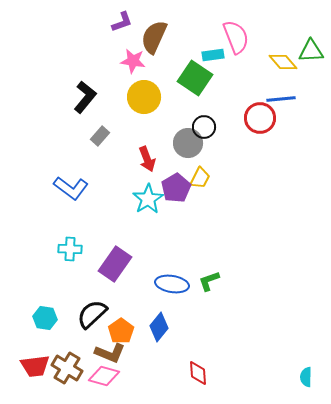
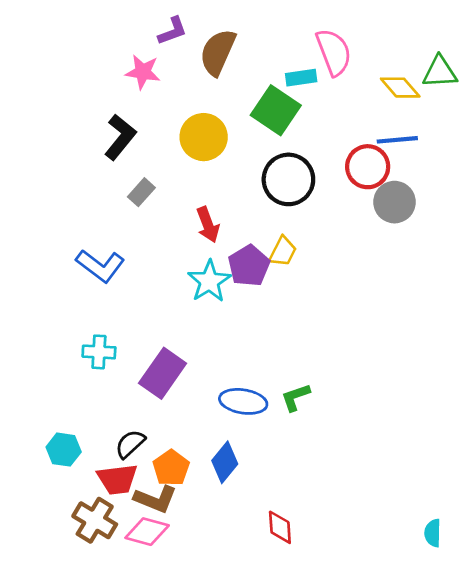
pink star: (133, 61) -> (143, 72), moved
black circle: (204, 127) -> (288, 179), size x1.6
gray circle: (188, 143) -> (395, 202), moved
black semicircle: (92, 314) -> (130, 444), size x0.7
red trapezoid: (35, 366) -> (117, 479), moved

